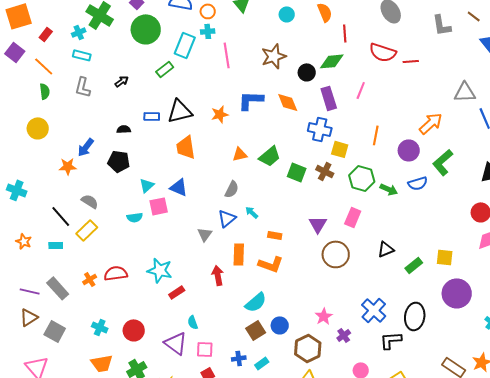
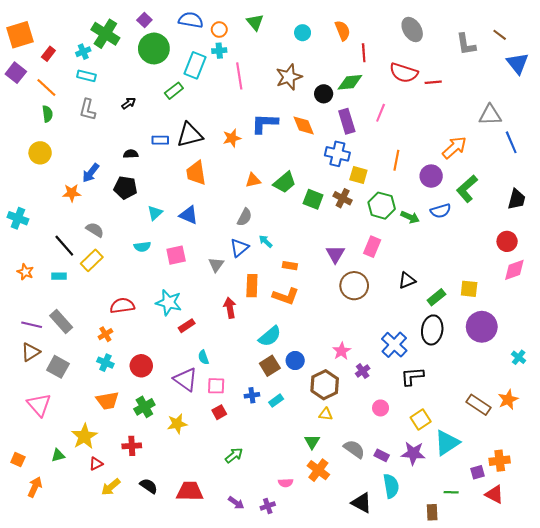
pink square: (159, 206) -> (176, 255), moved
orange cross: (90, 279) -> (105, 334), moved
black ellipse: (415, 316) -> (432, 330), moved

